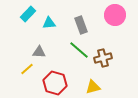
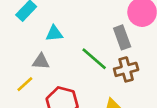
cyan triangle: (49, 23) -> (54, 33), moved
gray rectangle: (81, 25) -> (122, 37), moved

